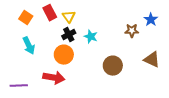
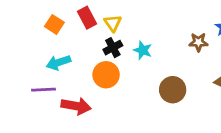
cyan arrow: (29, 46) -> (58, 63), turned 96
red arrow: (54, 78) -> (76, 106), moved
purple line: (19, 86) -> (43, 90), moved

